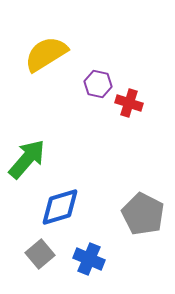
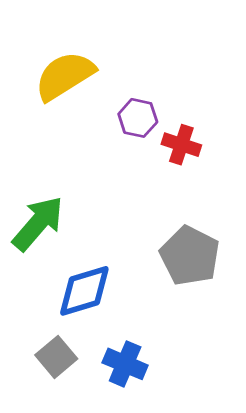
gray pentagon: (143, 214) -> (190, 256), moved

